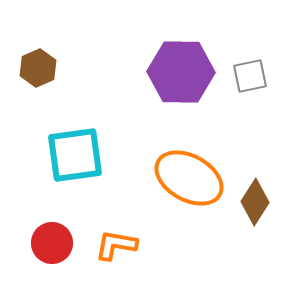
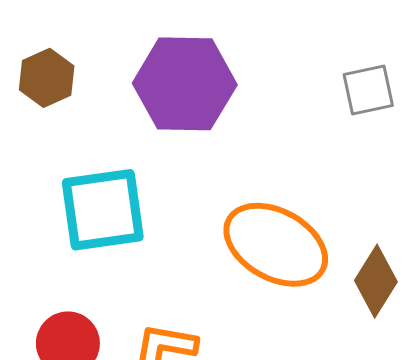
purple hexagon: (181, 72) -> (185, 84), moved

